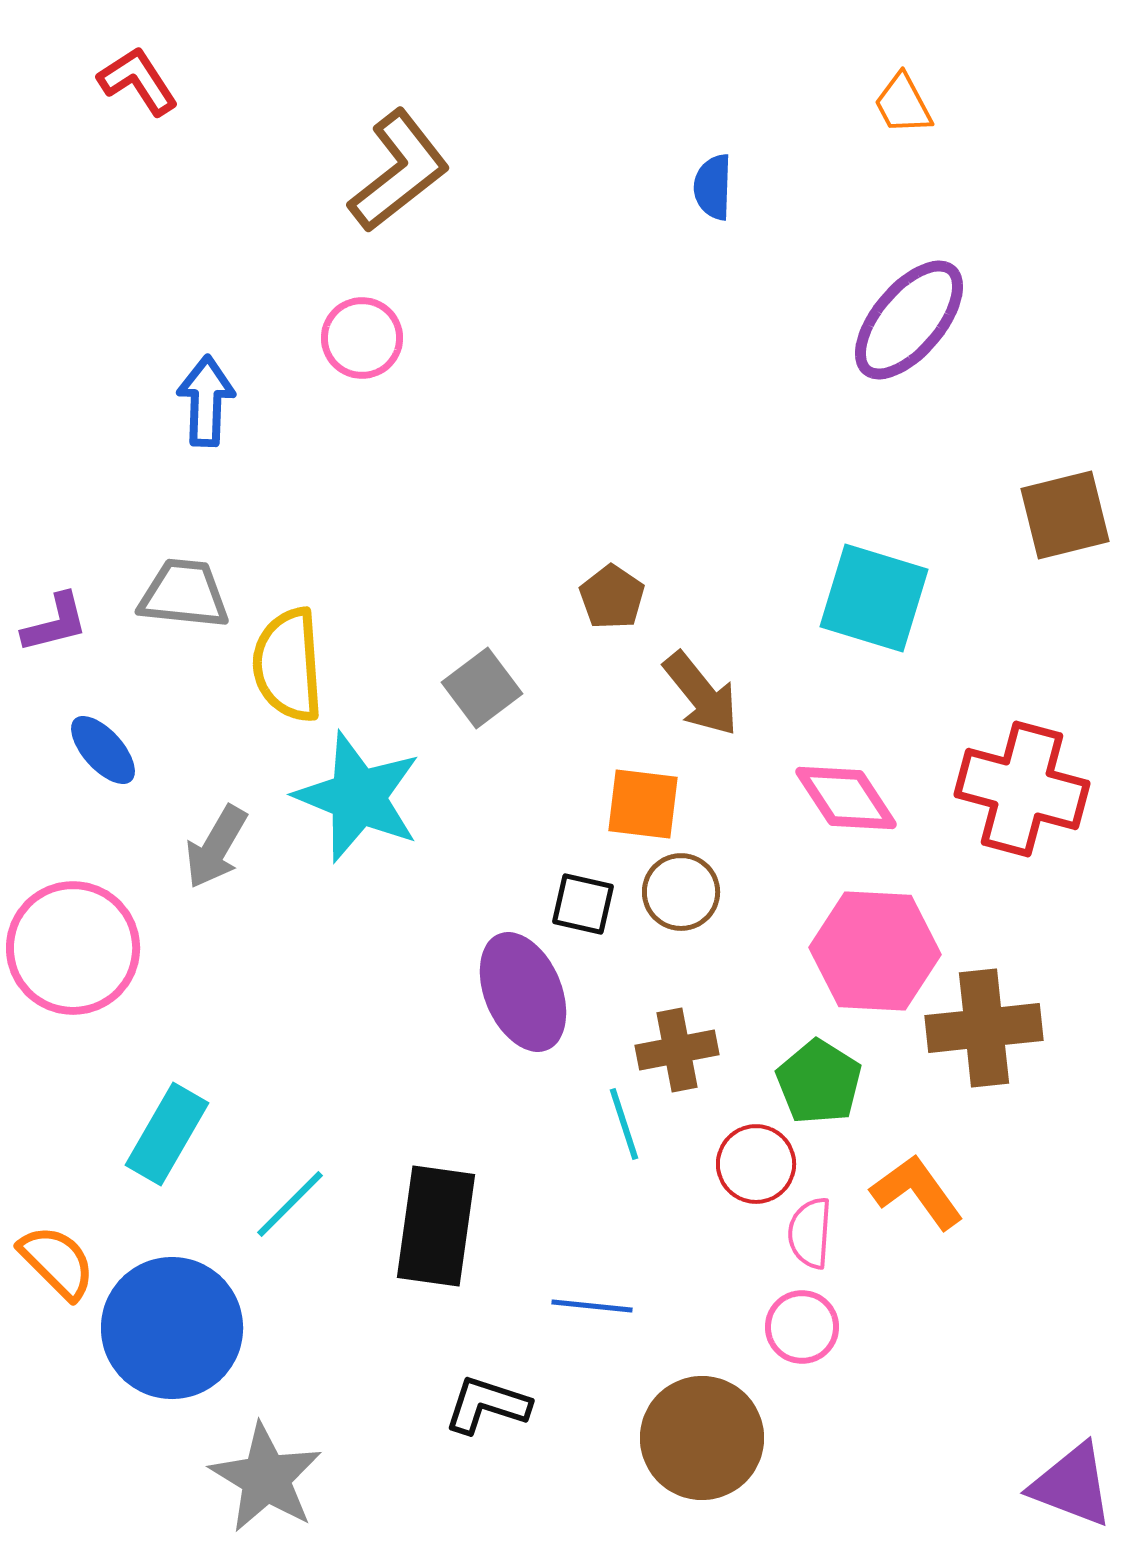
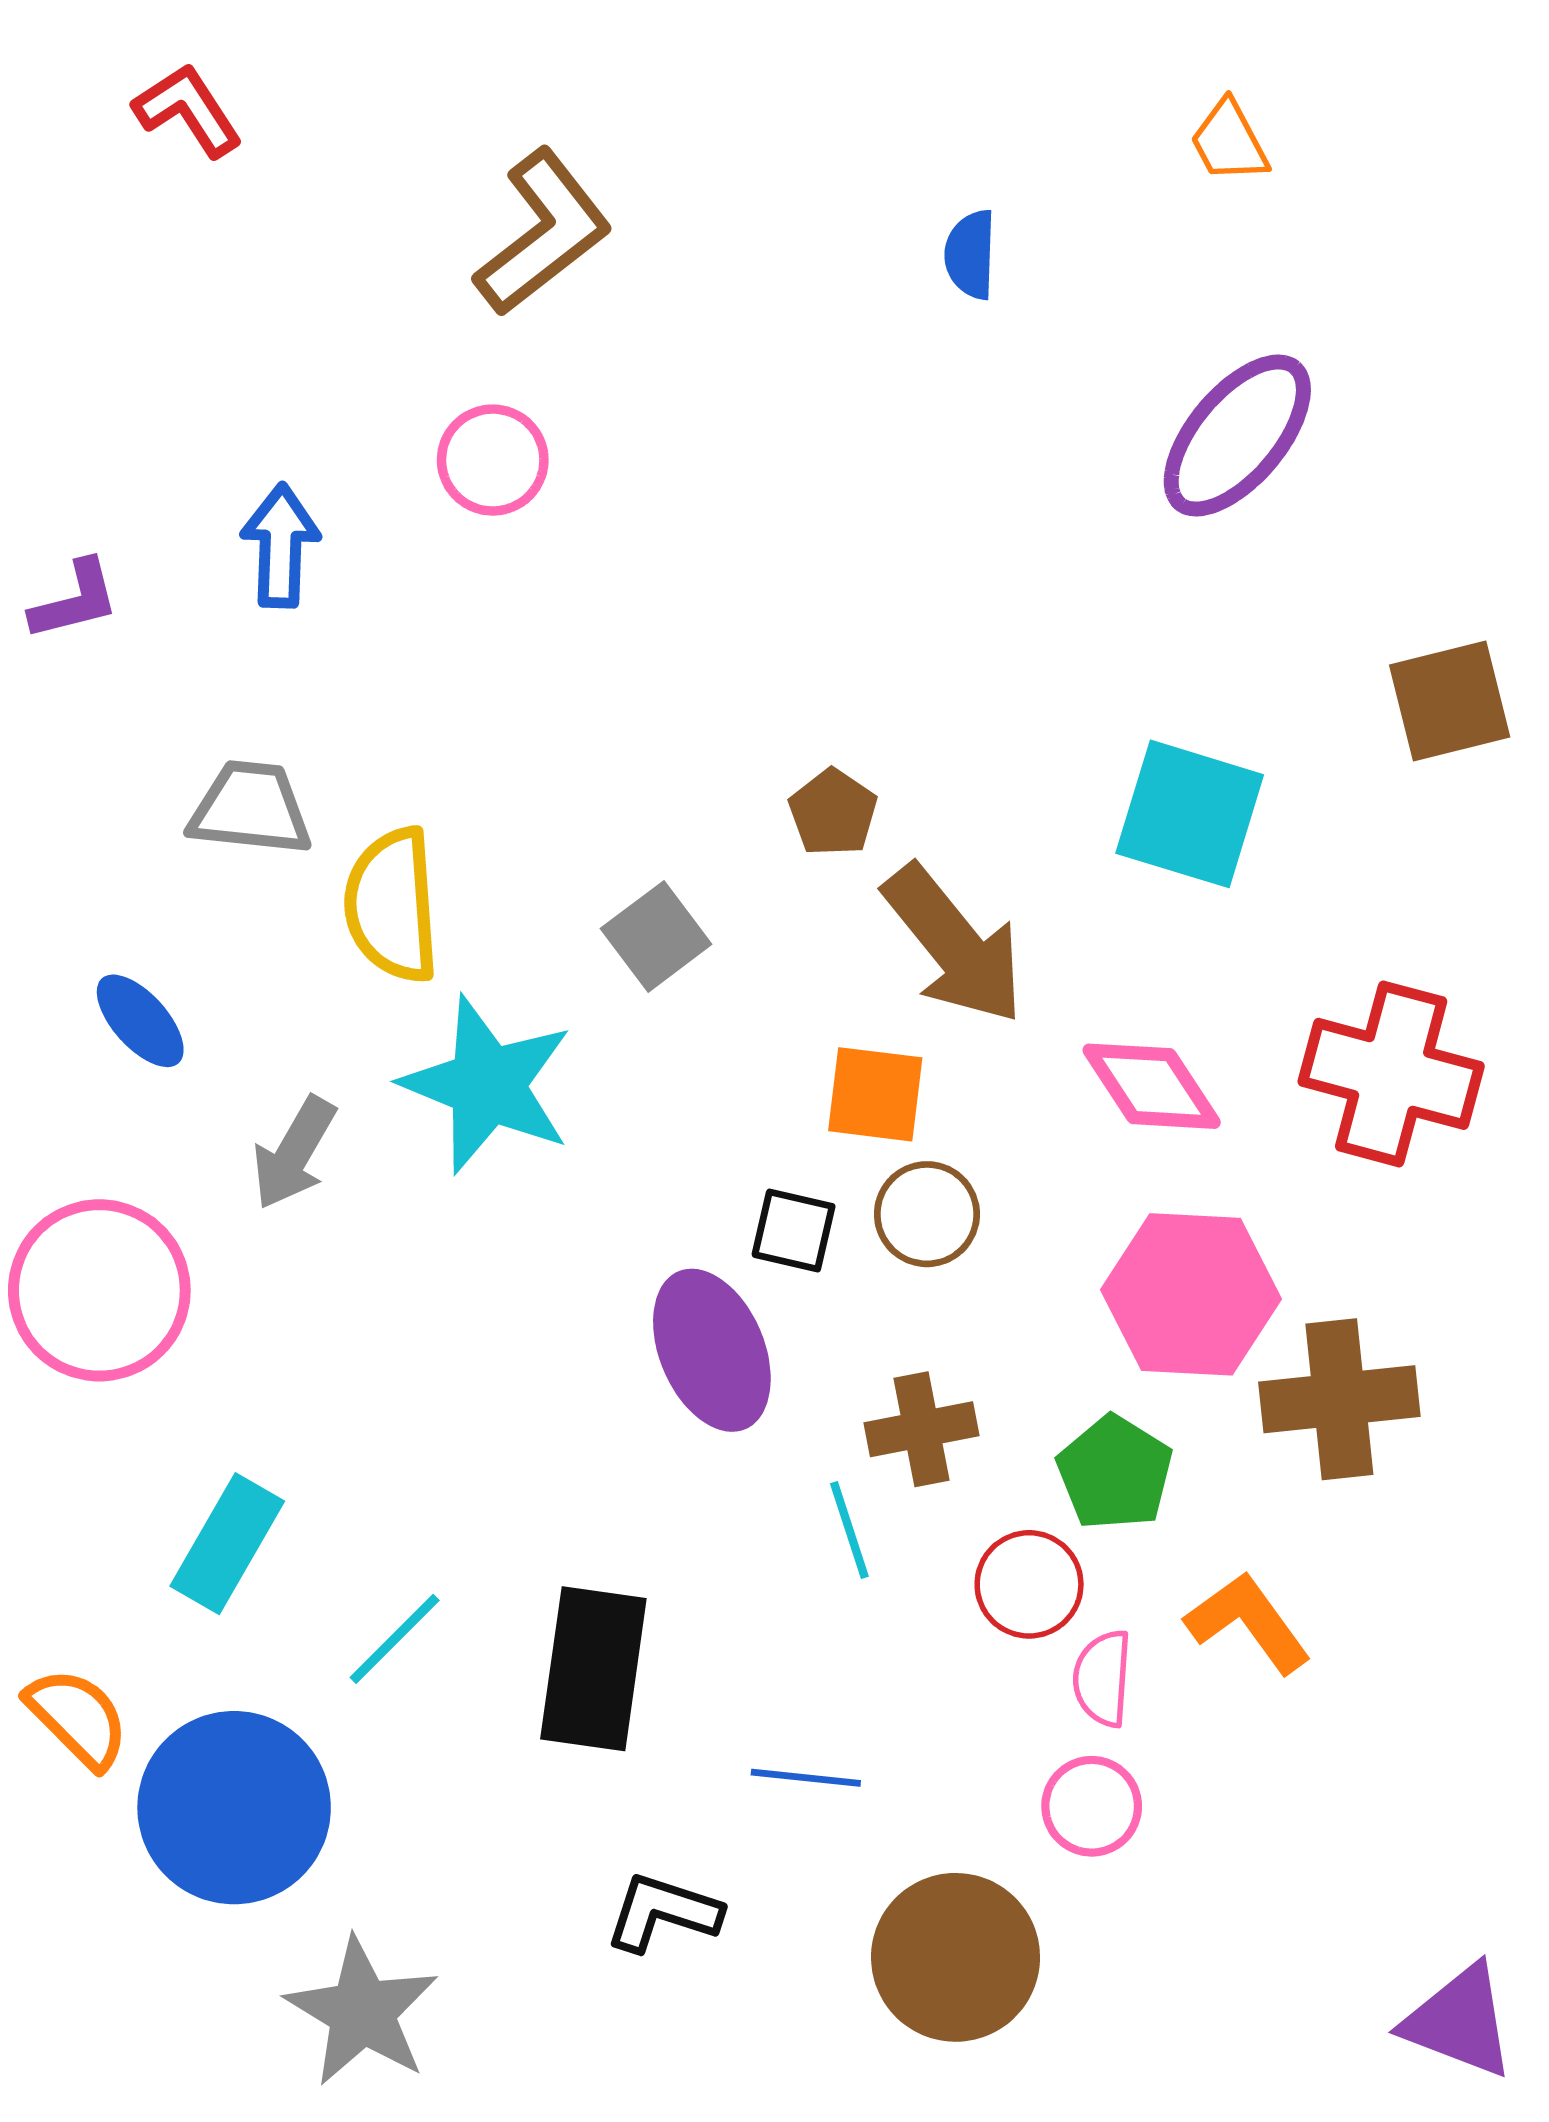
purple L-shape: (55, 623) -> (75, 600), moved
brown arrow: (701, 694) -> (954, 945), size x1.4

